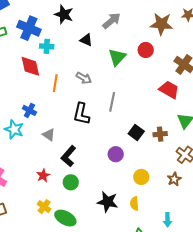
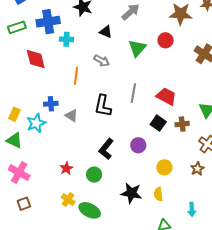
blue cross: (29, 28) -> (48, 22), turned -30
red diamond: (30, 66) -> (36, 59), moved
gray arrow: (84, 78) -> (102, 61), moved
red trapezoid: (169, 90) -> (166, 96), moved
blue cross: (29, 110) -> (51, 104), turned -32
cyan star: (14, 129) -> (36, 123), turned 30
gray triangle: (49, 135) -> (71, 116), moved
black L-shape: (68, 156) -> (106, 149), moved

